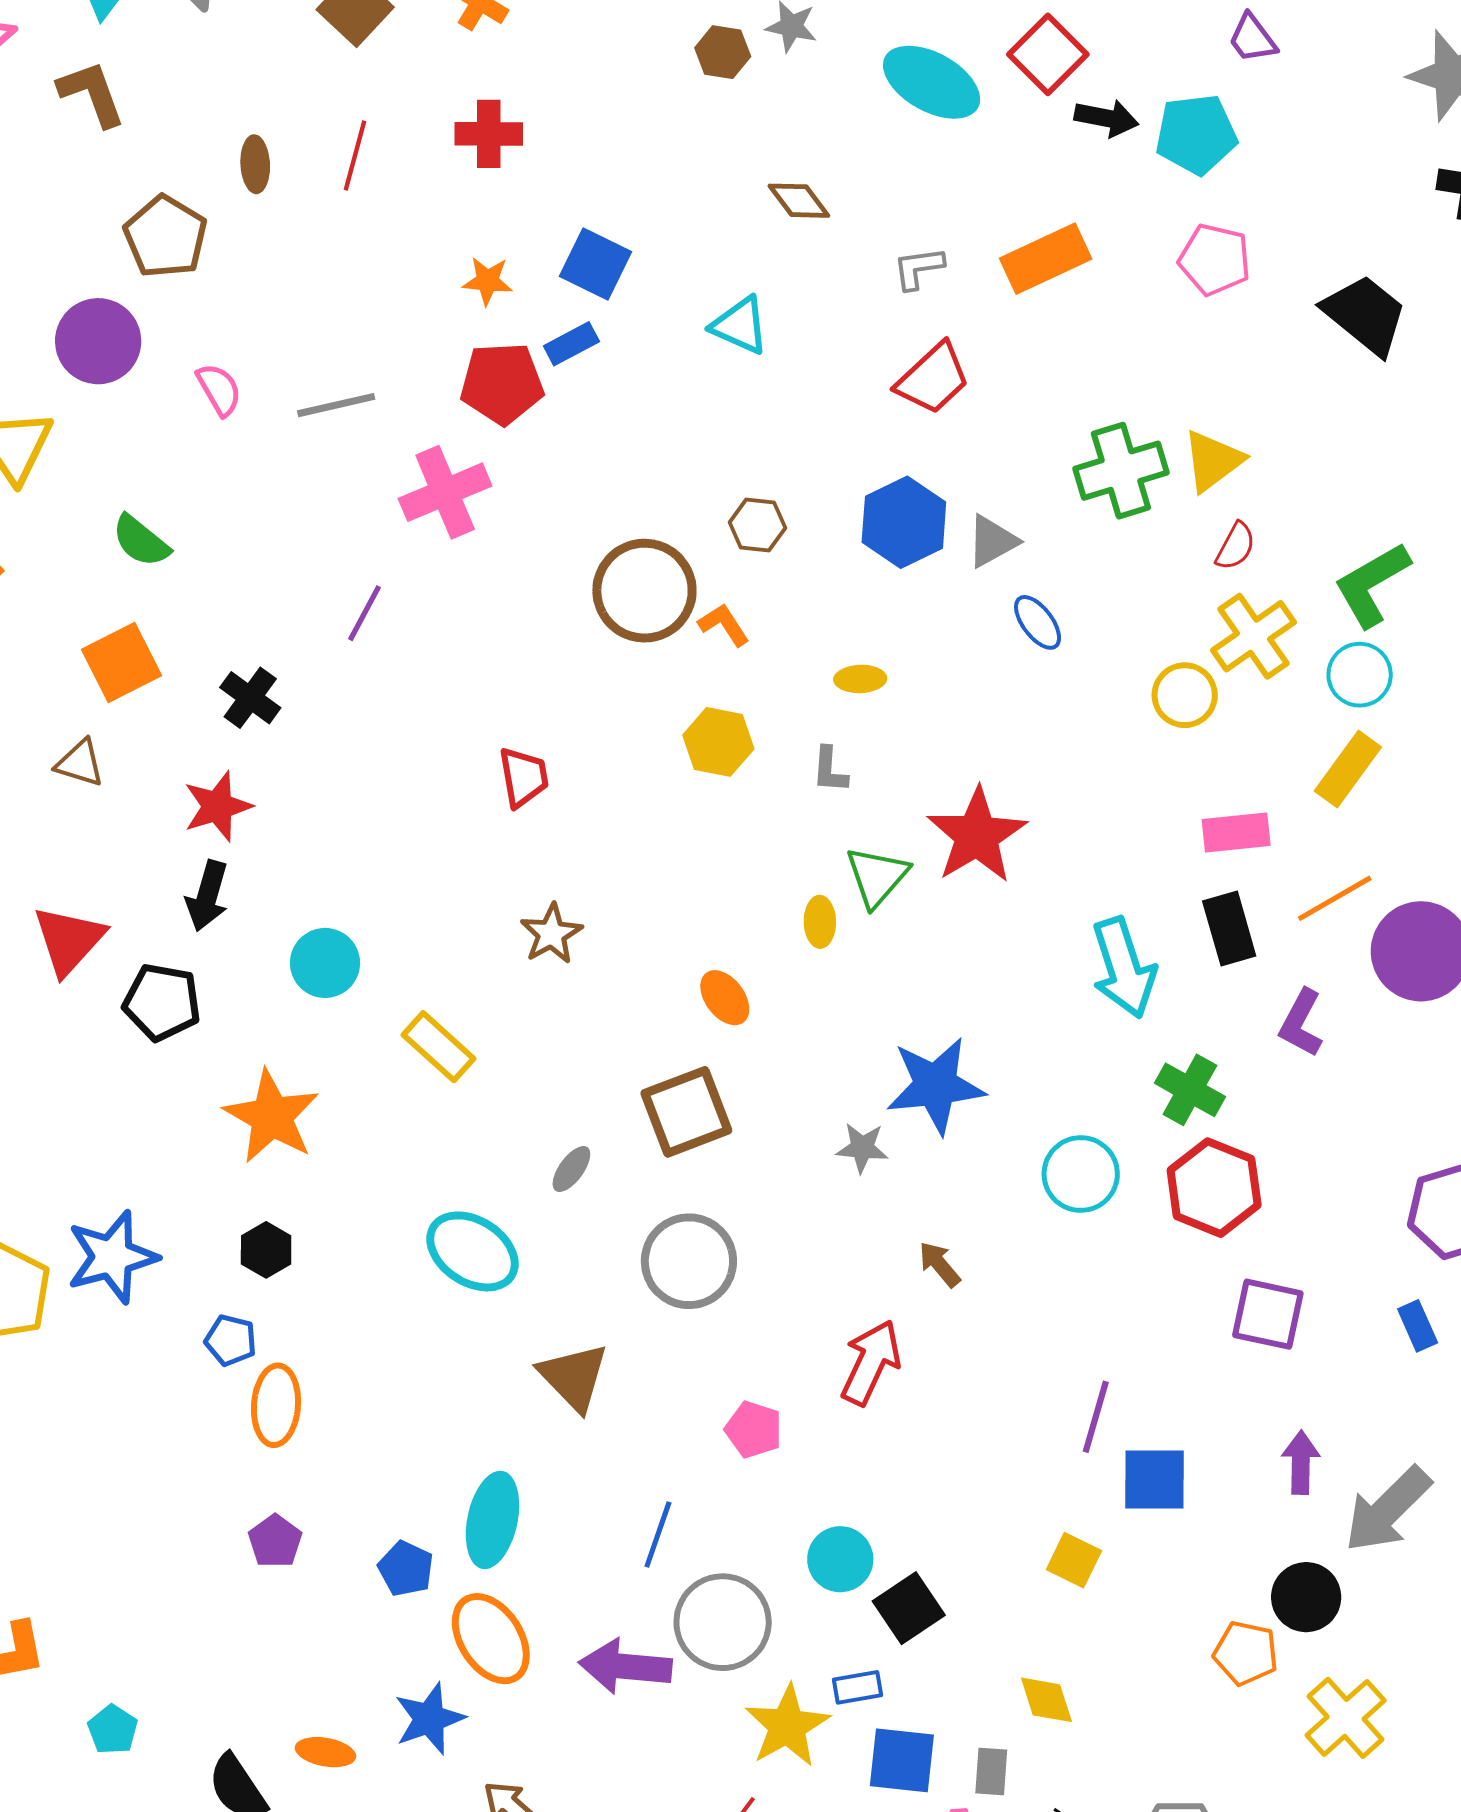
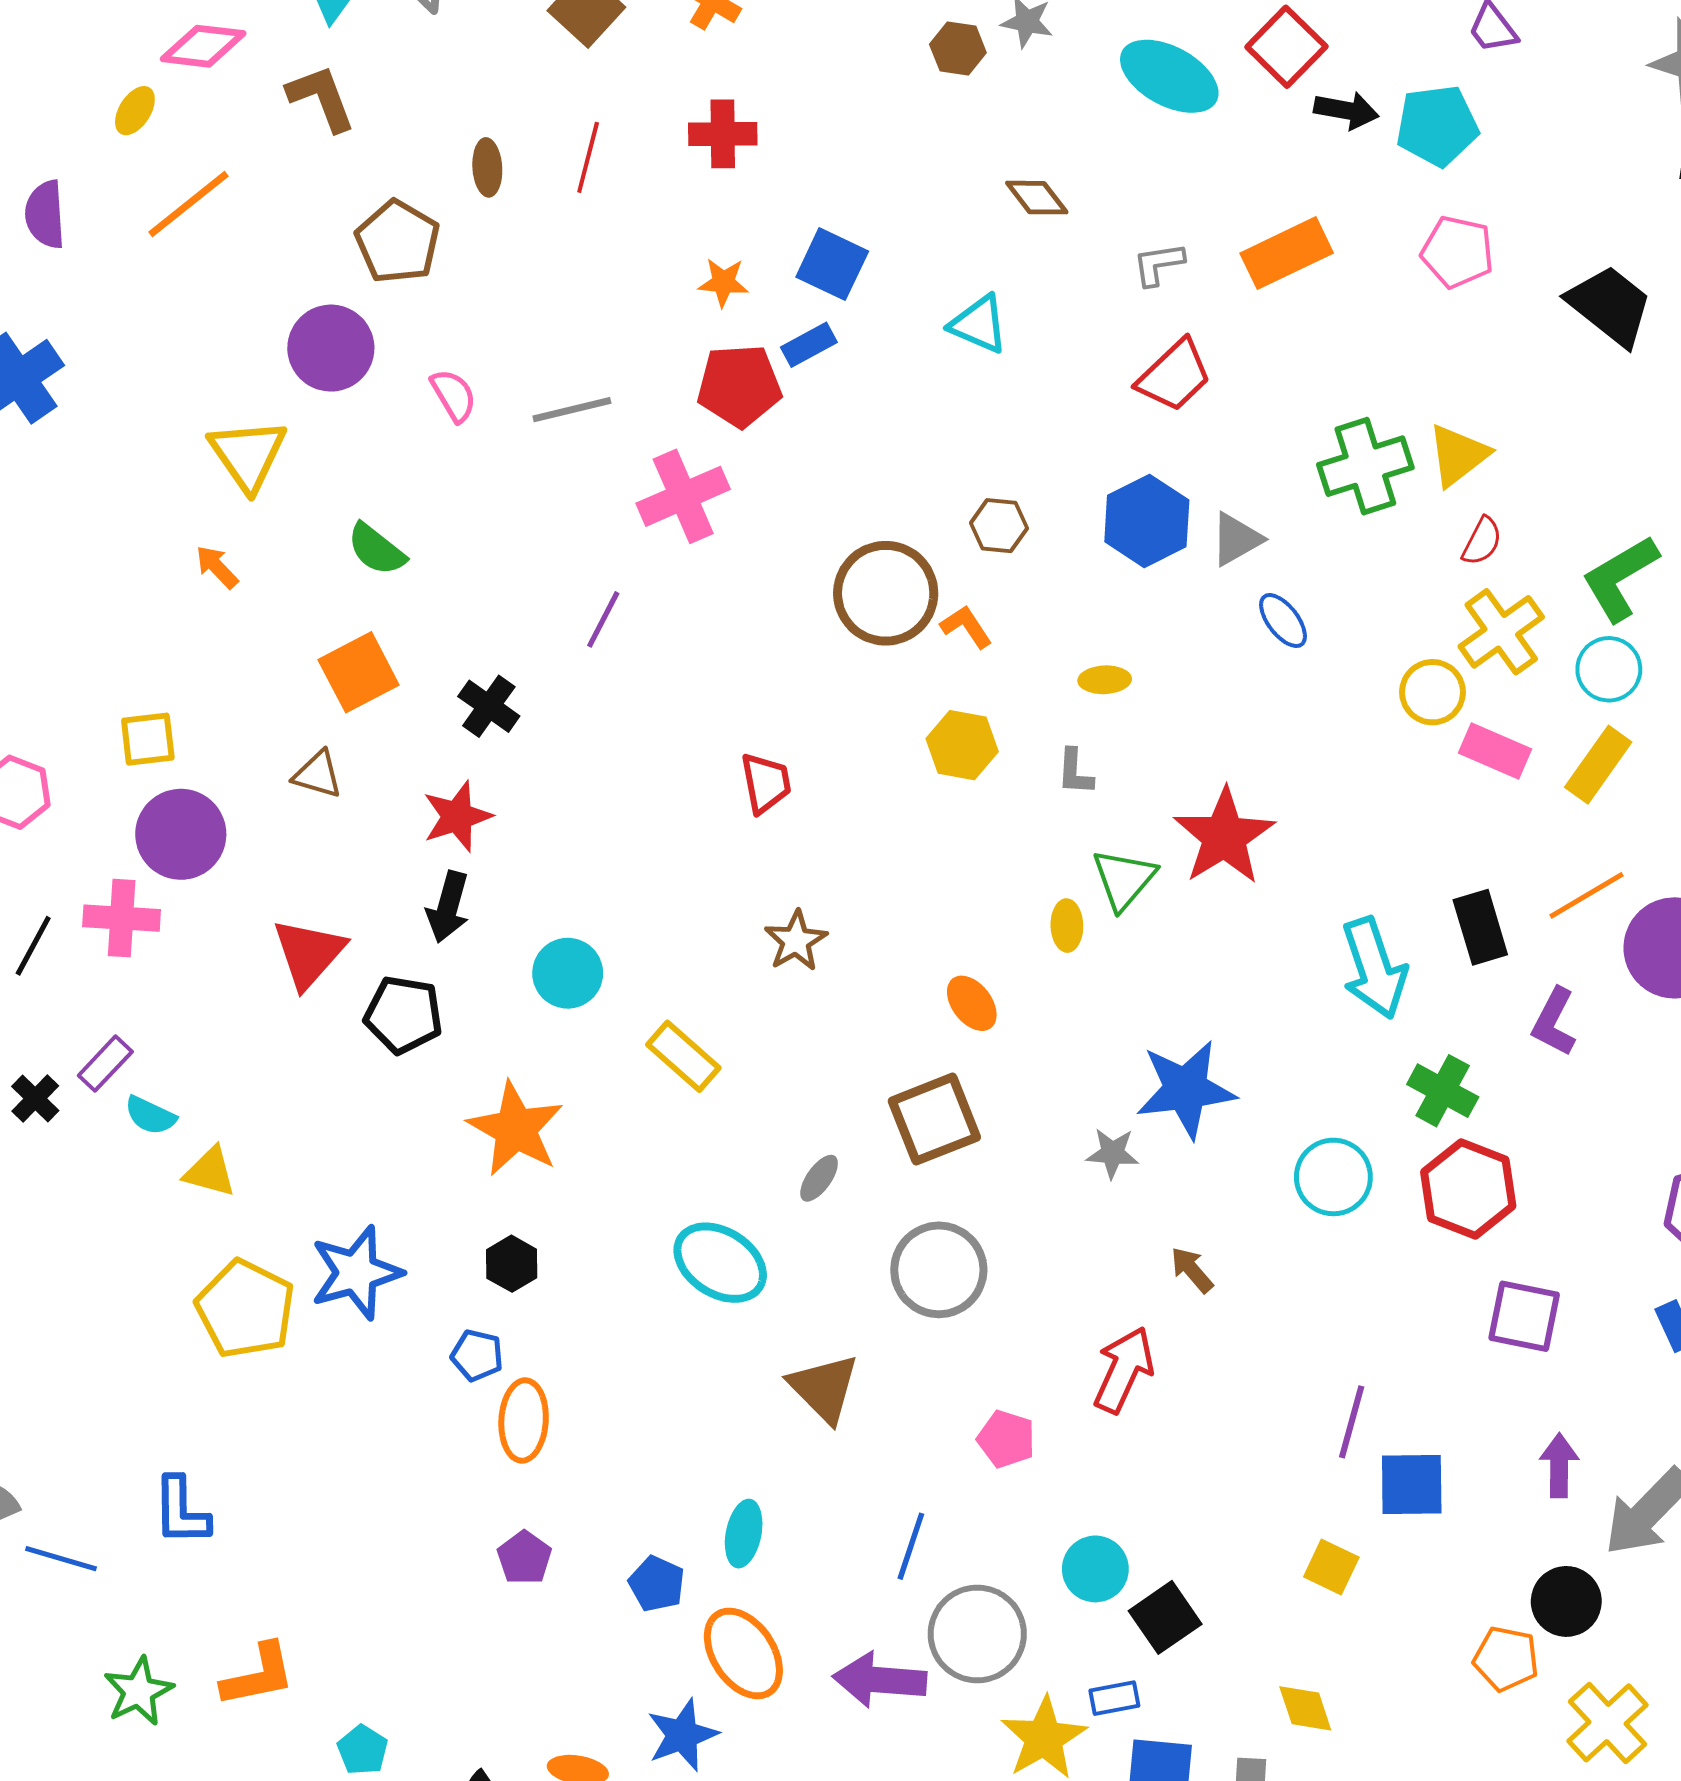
pink rectangle: (1236, 833) -> (1495, 751), moved, turned 30
cyan ellipse: (492, 1520) -> (744, 1534), size x0.7

